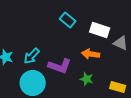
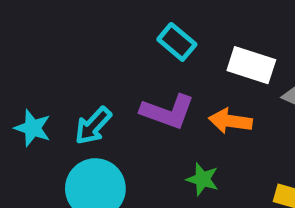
purple L-shape: (60, 66) -> (168, 112), moved
green star: (87, 79) -> (202, 179), moved

